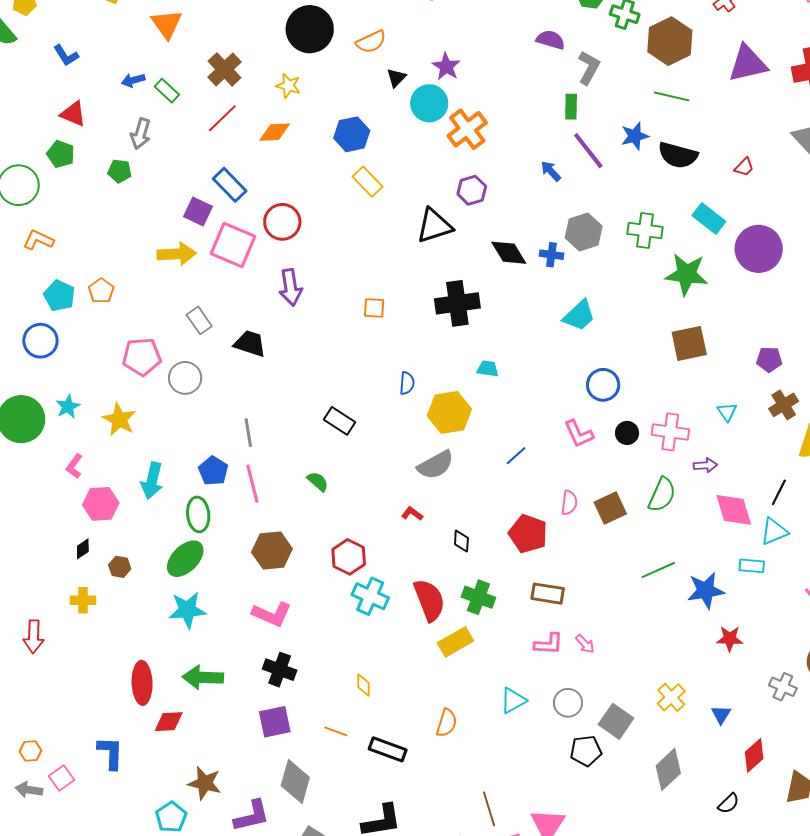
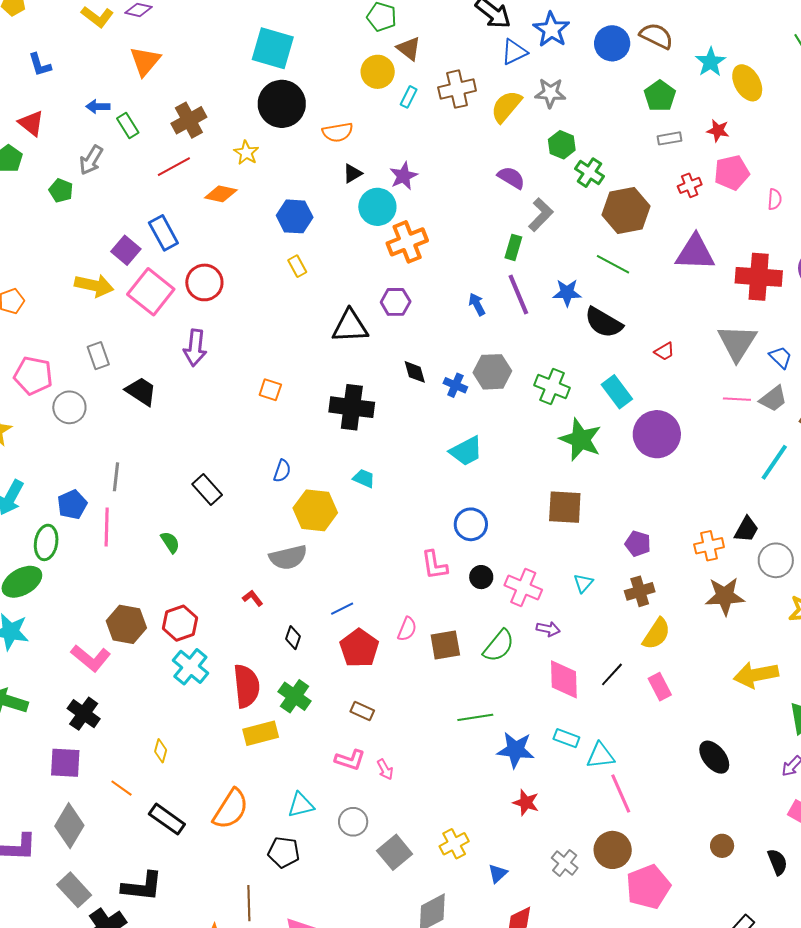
yellow rectangle: (368, 182) -> (297, 266), size x0.7
black diamond: (509, 253) -> (415, 372), size x0.7
blue line: (516, 456) -> (342, 609), moved
cyan triangle: (774, 531) -> (601, 756), moved
brown hexagon: (272, 551) -> (126, 624), moved
brown rectangle: (548, 594) -> (362, 711), size x0.7
orange semicircle: (447, 723) -> (231, 809), size x1.5
black pentagon: (586, 751) -> (284, 852), moved

